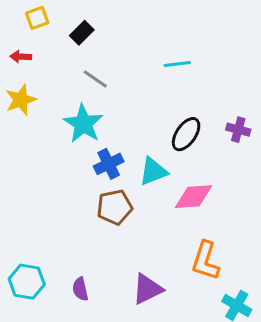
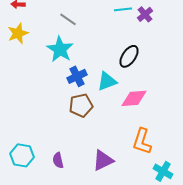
purple cross: (238, 130) -> (145, 14), moved, turned 35

